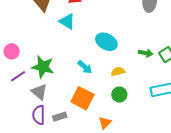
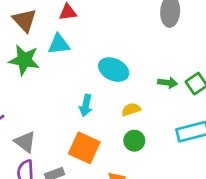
cyan triangle: (67, 21) -> (59, 44), turned -36
green star: (43, 67) -> (24, 60), moved
cyan arrow: (85, 67) -> (86, 105), turned 63

